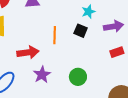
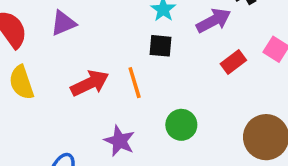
orange line: (55, 35) -> (135, 83), moved
red arrow: (28, 52) -> (90, 83), moved

